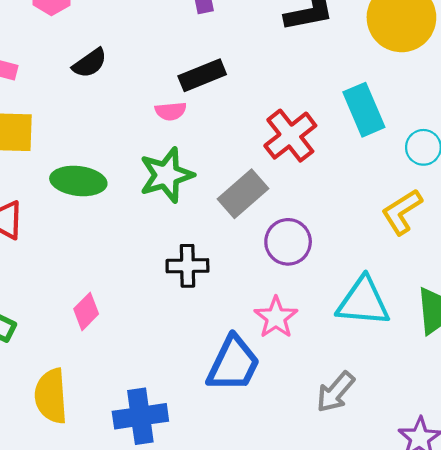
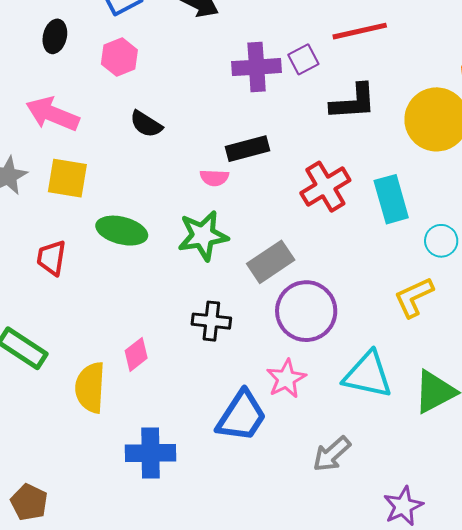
black semicircle: (90, 63) -> (146, 124), turned 60
red cross: (290, 136) -> (325, 187), moved
purple circle: (288, 242) -> (306, 311), size x1.4
pink diamond: (86, 311) -> (136, 354), moved
yellow semicircle: (51, 396) -> (90, 388), moved

